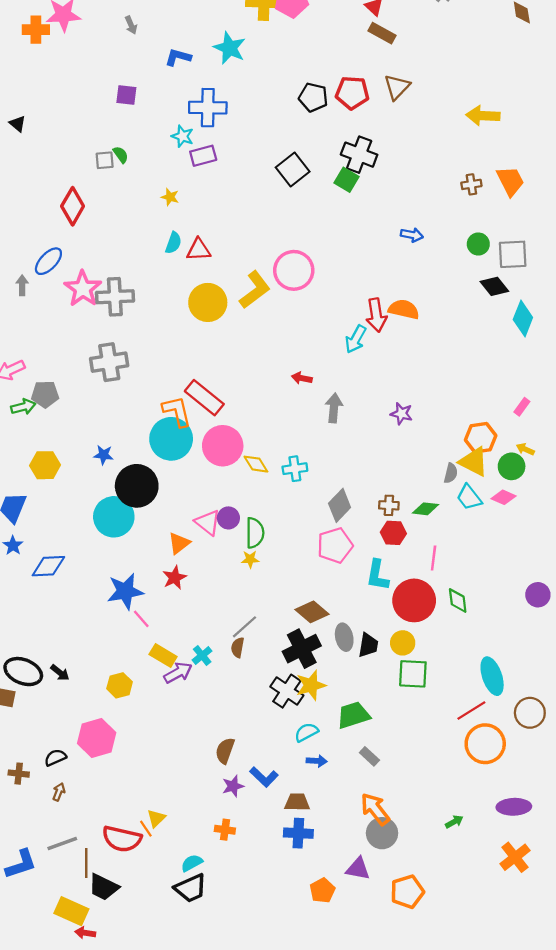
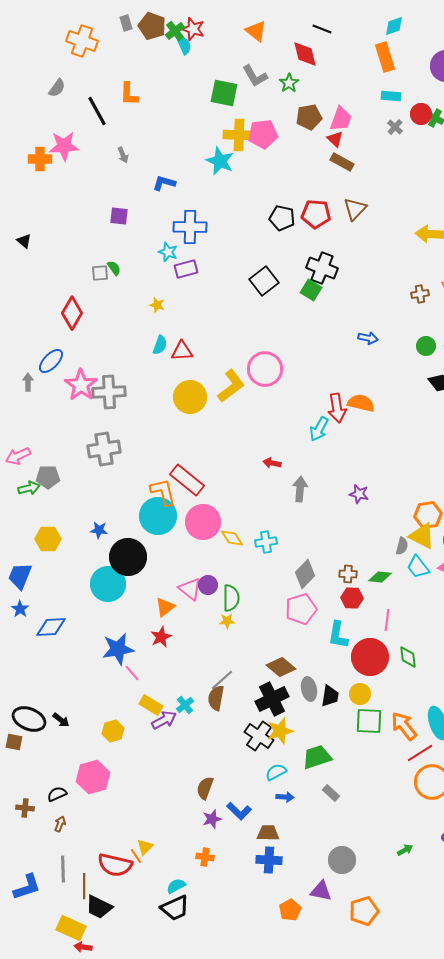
cyan star: (230, 48) -> (220, 161), moved
brown semicircle: (238, 647) -> (216, 698), size x1.4
orange arrow: (375, 809) -> (404, 726), moved
gray line: (62, 843) -> (63, 869), turned -72

